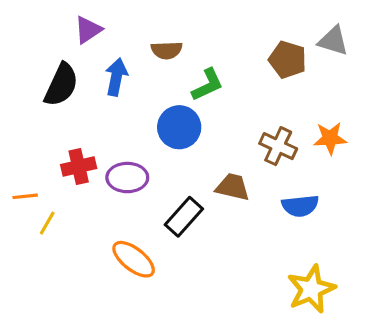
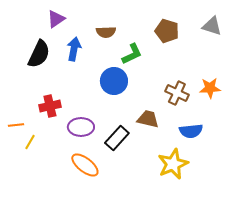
brown pentagon: (288, 60) -> (167, 31), moved
purple ellipse: (127, 178) -> (81, 127), moved
yellow star: (311, 289) -> (173, 164), moved

